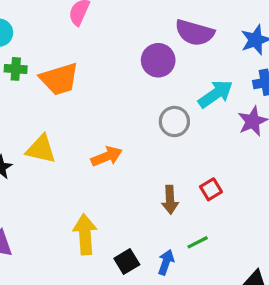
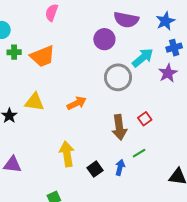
gray circle: (174, 122) -> (118, 77), size x1.4
brown arrow: (170, 200) -> (119, 127), size x1.4

